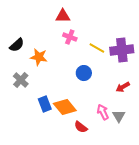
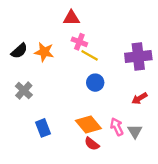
yellow line: (97, 48) -> (90, 55), moved
orange star: (39, 57) -> (44, 52), moved
blue rectangle: (45, 104) -> (43, 128), moved
orange diamond: (65, 107) -> (88, 125), moved

